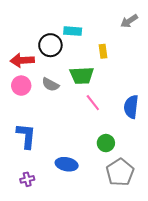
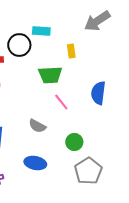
gray arrow: (129, 21) -> (97, 21), size x1.5
gray semicircle: (50, 85) -> (37, 126), moved
blue semicircle: (131, 107) -> (98, 93), moved

